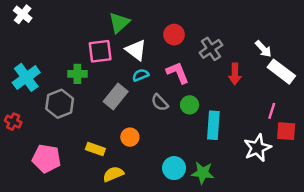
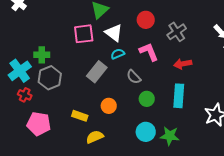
green cross: (77, 74) -> (42, 55), moved
red arrow: (235, 74) -> (183, 64), moved, turned 78
cyan cross: (26, 77) -> (20, 71), moved
green circle: (190, 105) -> (147, 99), moved
red cross: (13, 122) -> (25, 95), moved

